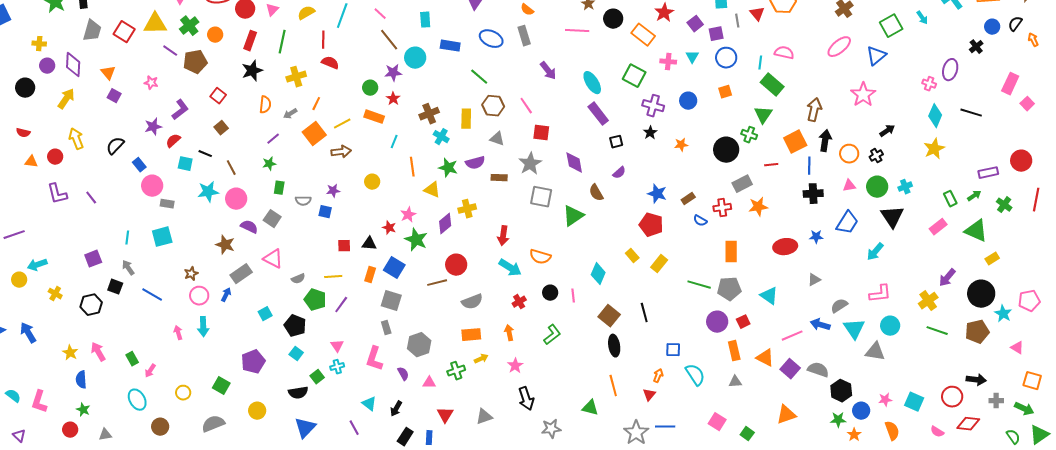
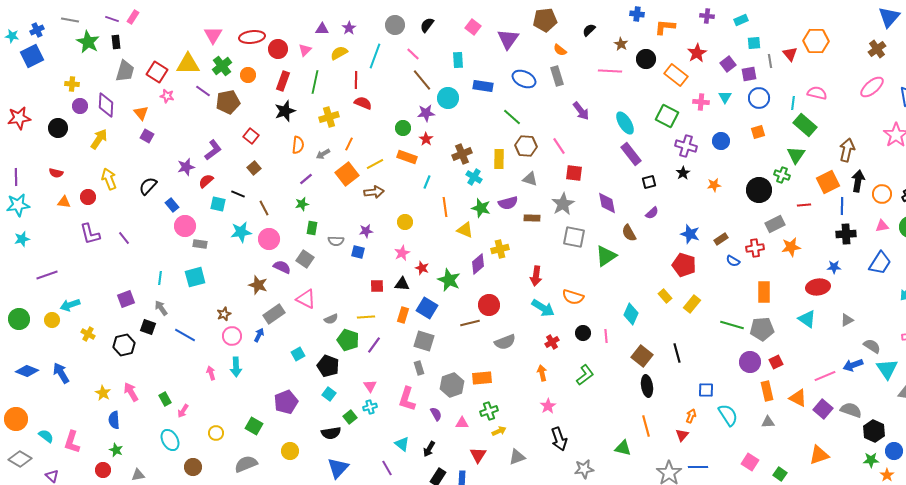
pink star: (151, 83) -> (167, 96), moved
pink star: (408, 215) -> (402, 253), moved
blue star: (816, 237) -> (834, 267), moved
cyan triangle: (769, 296) -> (807, 319), moved
gray semicircle: (839, 306) -> (872, 346), turned 66
blue arrow: (820, 325) -> (853, 365), turned -36
orange rectangle: (471, 335) -> (482, 378), moved
yellow arrow: (481, 359) -> (499, 431), moved

